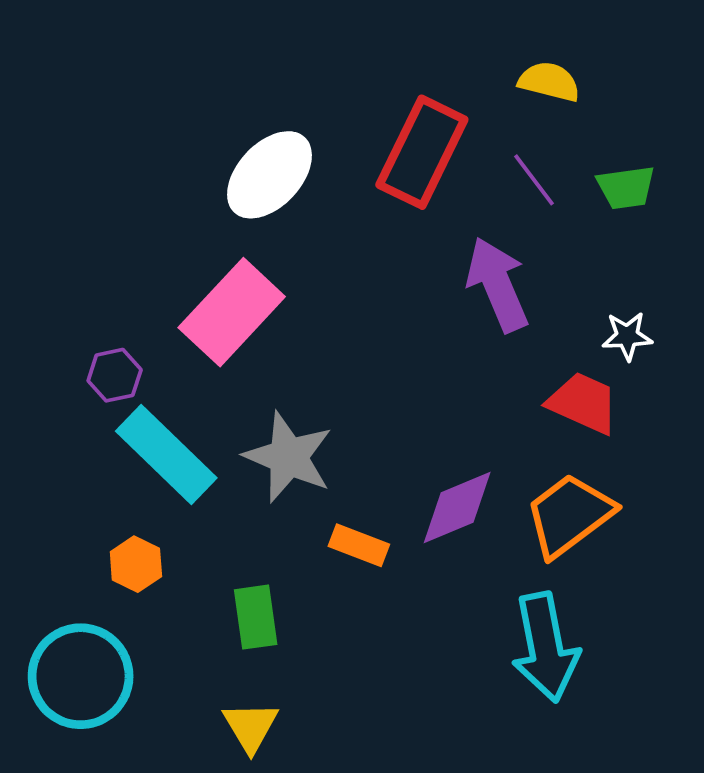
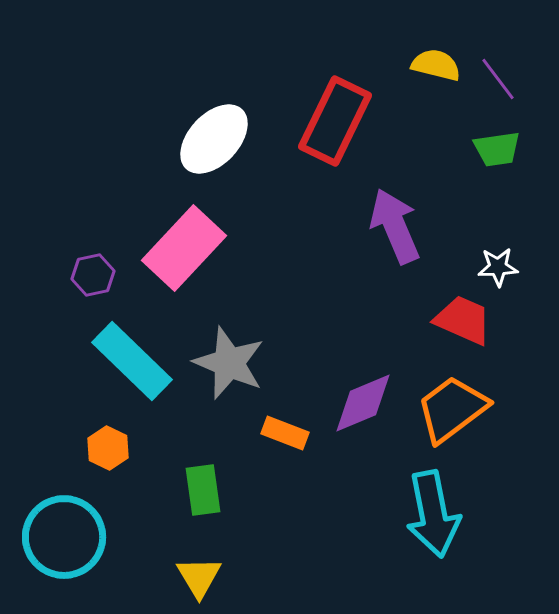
purple line: (534, 180) -> (498, 79), moved
purple hexagon: (115, 375) -> (93, 275), moved

